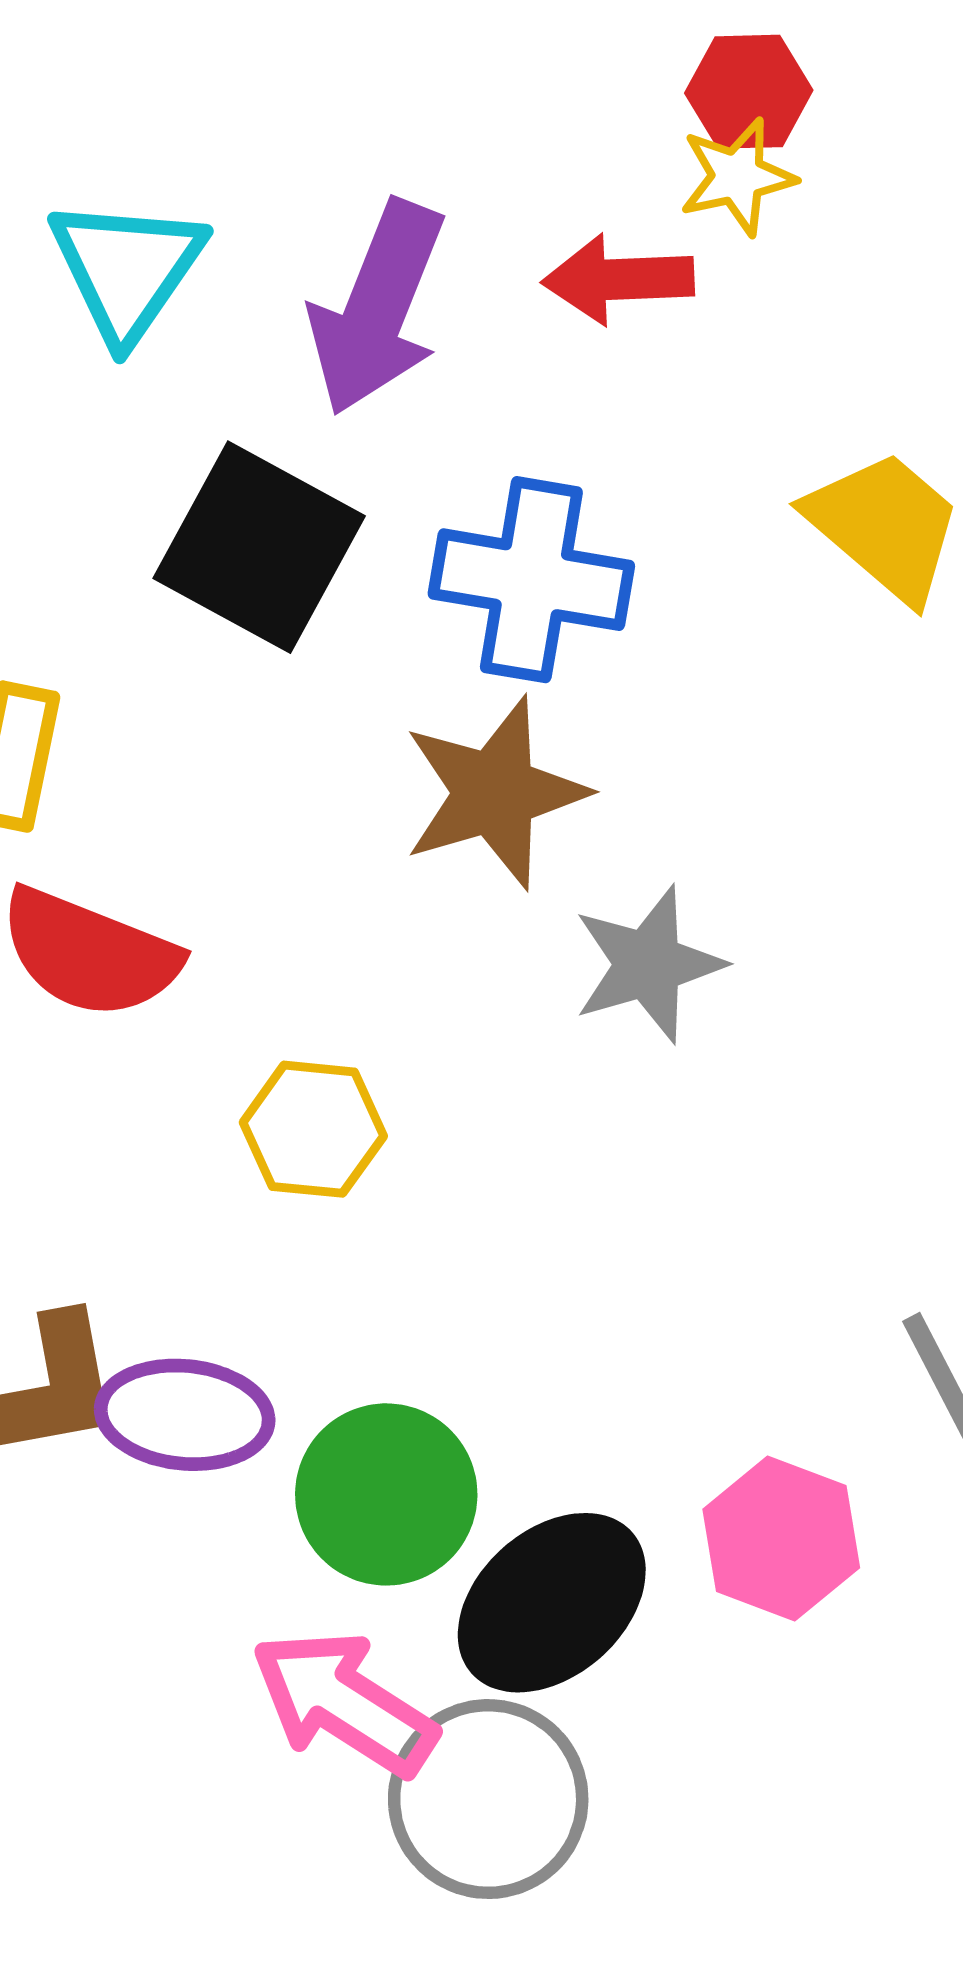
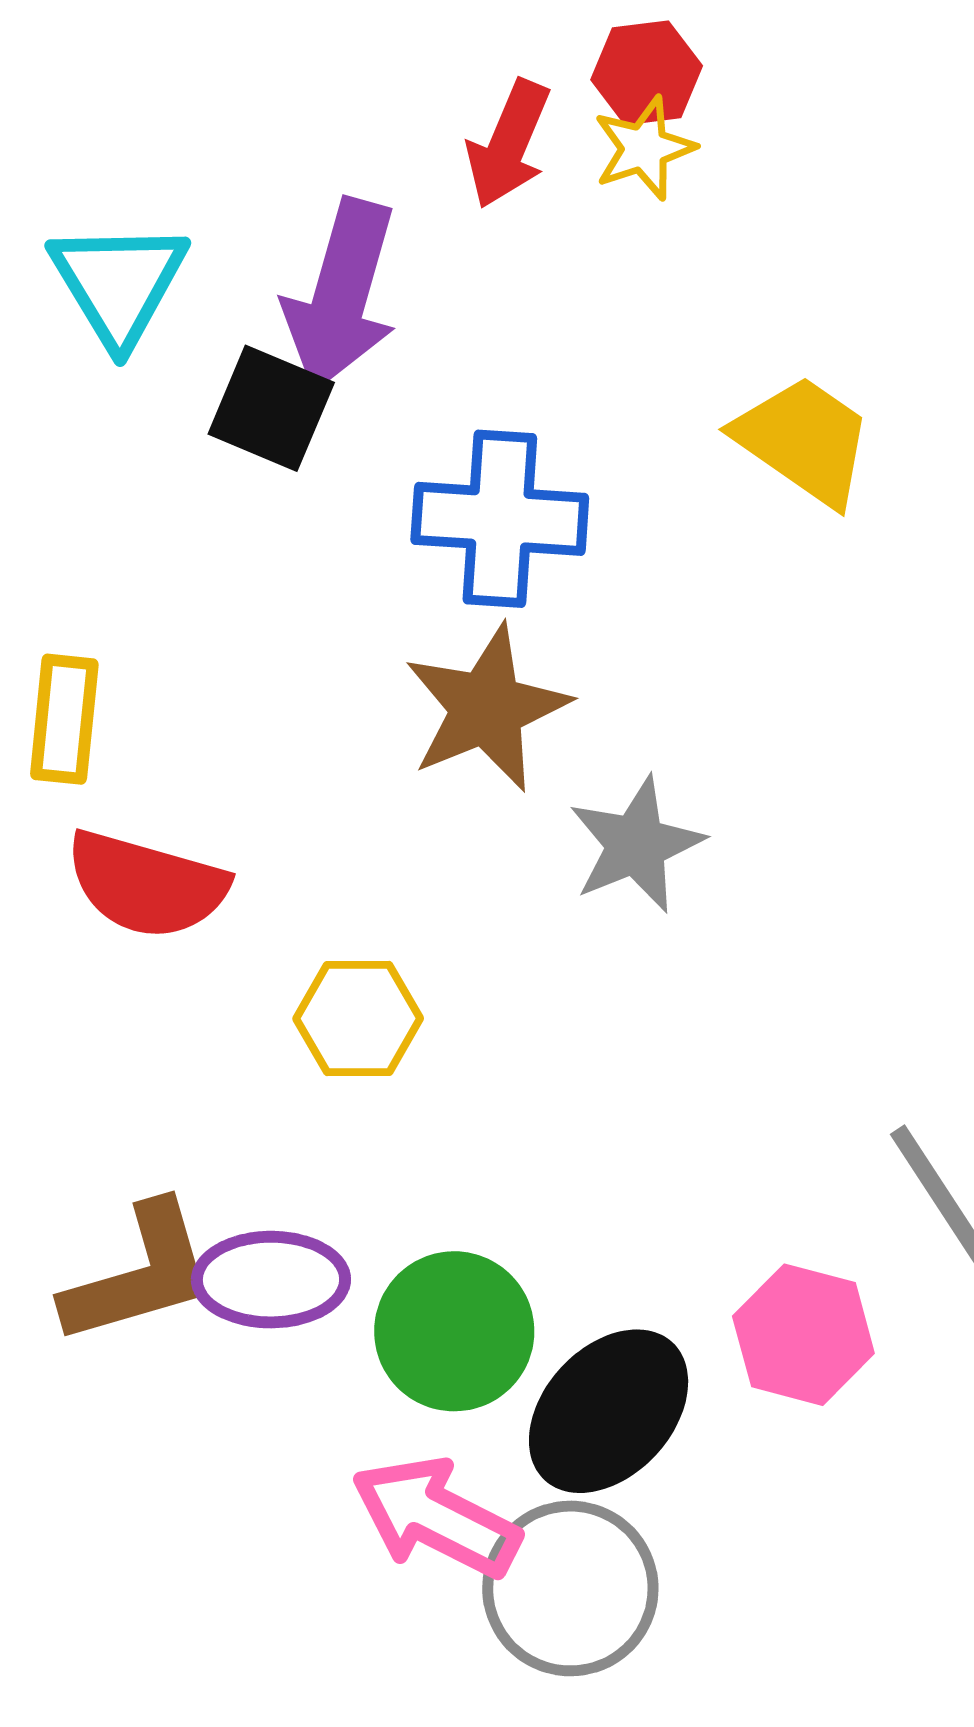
red arrow: (618, 279) -> (508, 144), moved, turned -59
black square: (259, 547) -> (271, 408), moved, size x0.7

